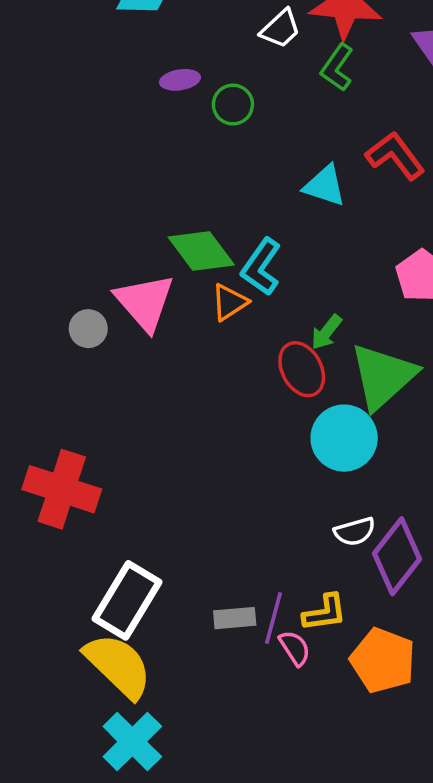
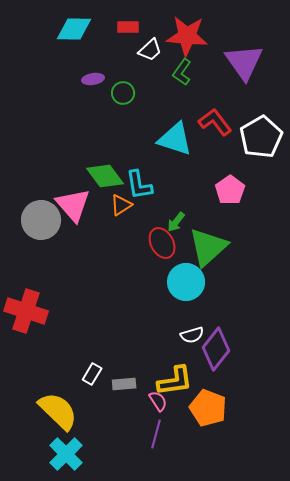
cyan triangle: (325, 186) -> (175, 139), size x1.4
cyan L-shape: (261, 267) -> (139, 185), turned -44
gray circle: (88, 329) -> (41, 220), size x1.8
white rectangle: (127, 600) -> (92, 374), moved, size x0.5
yellow L-shape: (325, 613) -> (175, 381), size x1.4
purple line: (273, 618) -> (156, 434), moved

